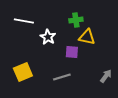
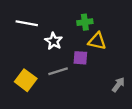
yellow square: (23, 72) -> (26, 80), turned -30
gray line: (62, 77) -> (58, 71), moved

